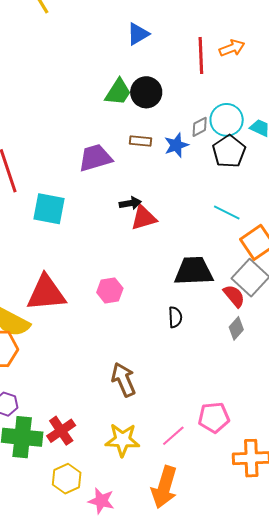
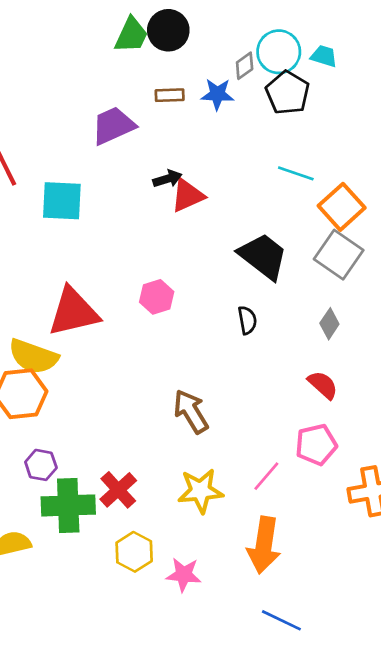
blue star: (176, 145) -> (217, 94), turned 30
black trapezoid: (194, 271) -> (263, 256), turned 48
red semicircle: (234, 296) -> (323, 385), moved

